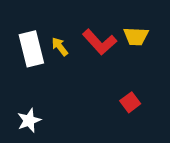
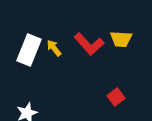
white rectangle: (31, 49) -> (29, 50), turned 36

